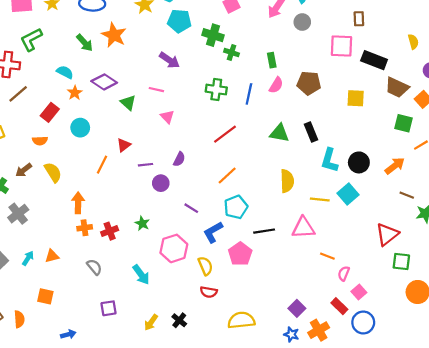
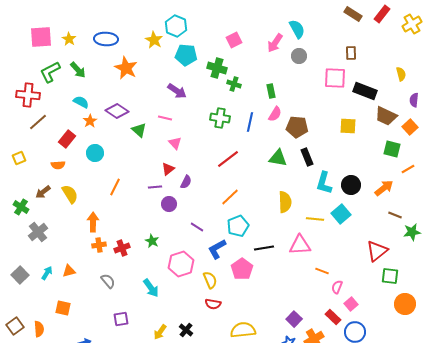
green arrow: (85, 43) -> (78, 70), moved
brown pentagon: (309, 83) -> (297, 127), moved
red triangle: (124, 145) -> (168, 169), moved

